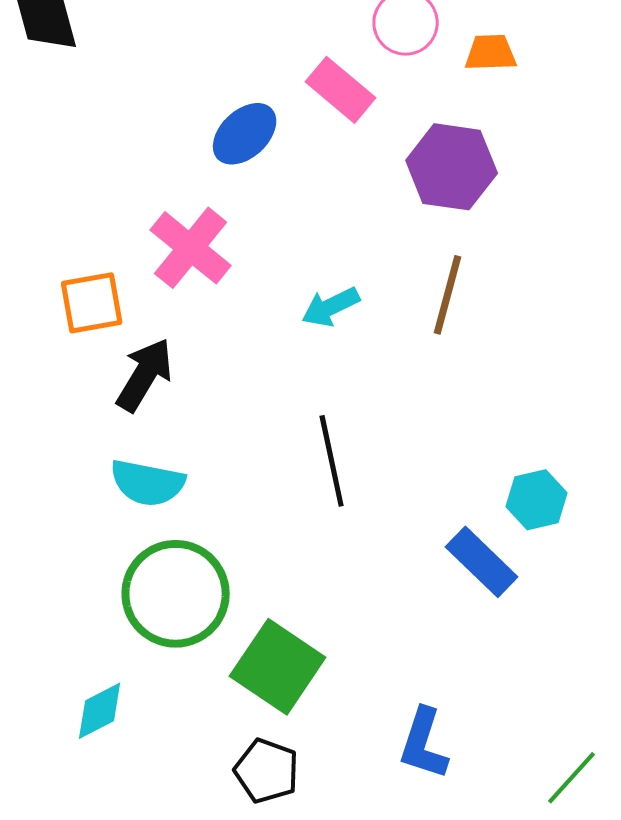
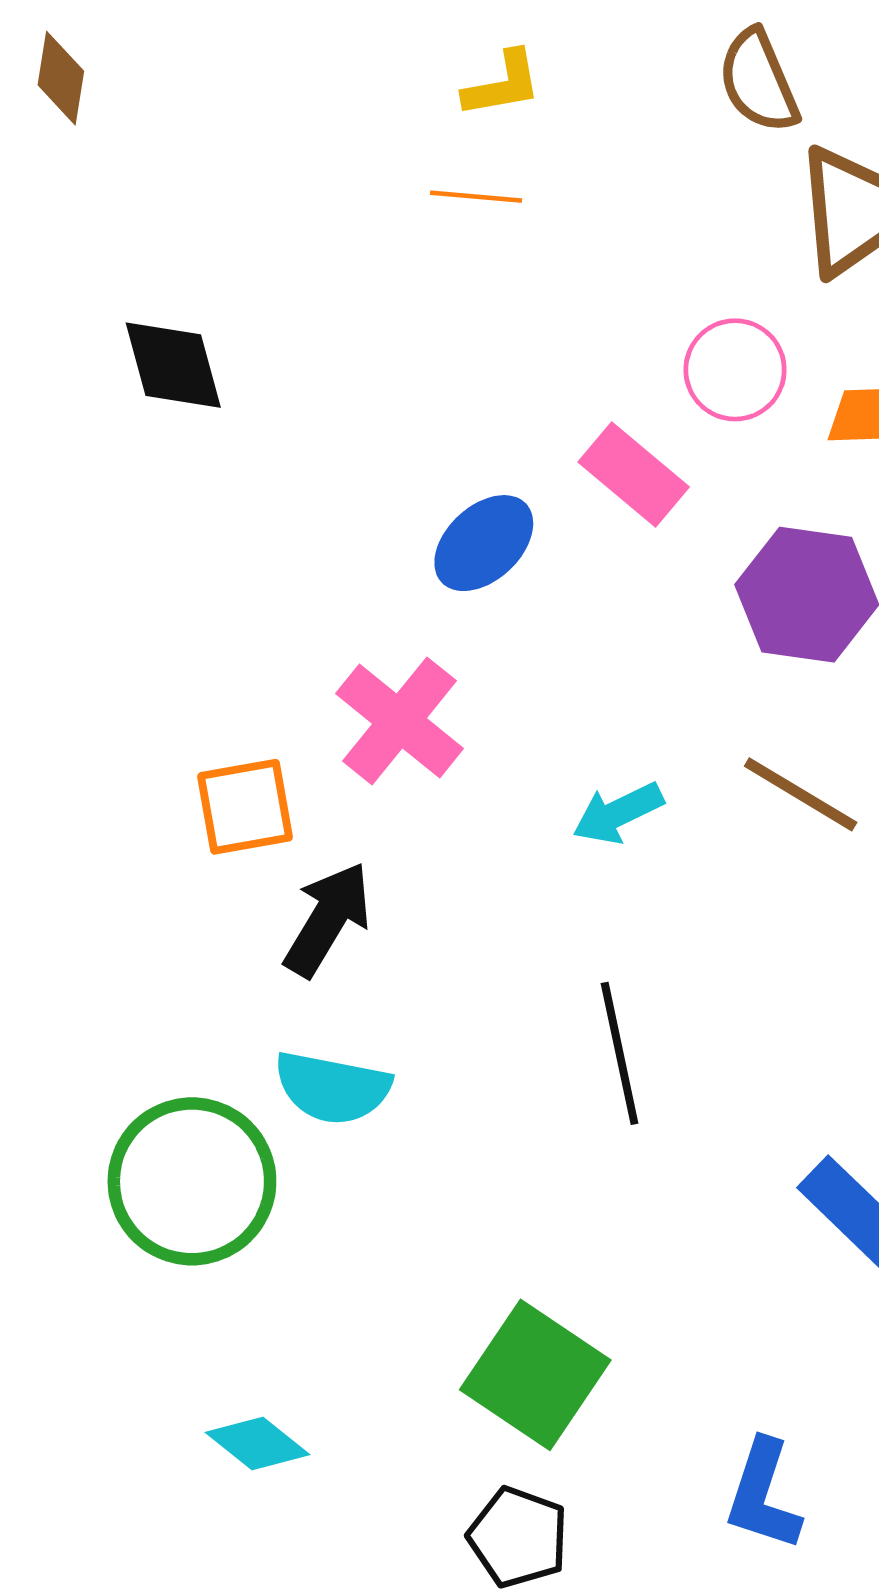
brown line: (448, 295) -> (801, 794), turned -74
green circle: (176, 594) -> (192, 1181), moved
cyan diamond: (100, 711) -> (258, 1444), turned 66

